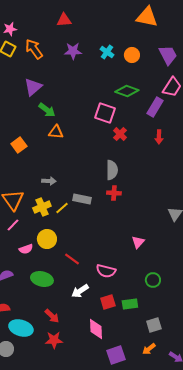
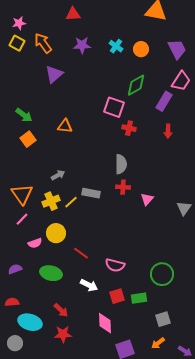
purple triangle: (33, 87) -> (54, 74), moved
green diamond: (127, 91) -> (136, 85), turned -50
green arrow: (47, 110) -> (24, 115), moved
red cross: (120, 134) -> (129, 128), turned -32
gray arrow: (49, 181) -> (58, 175), turned -32
pink triangle: (138, 242) -> (147, 199), moved
green circle: (153, 280) -> (162, 274), size x1.5
white arrow: (80, 291) -> (89, 285), turned -120

